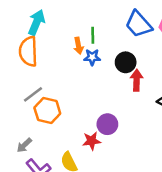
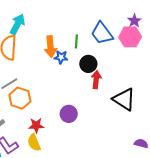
green line: (93, 35) -> (76, 41), moved
orange arrow: (78, 46) -> (50, 47), size x1.5
red star: (92, 141) -> (36, 125), moved

